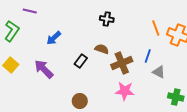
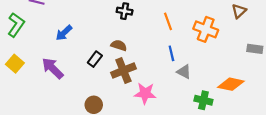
orange line: (156, 28) -> (168, 21), moved
blue line: (148, 56) -> (171, 53), turned -32
brown cross: (122, 63) -> (123, 71), moved

